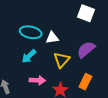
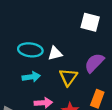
cyan arrow: (29, 56) -> (31, 77), turned -140

